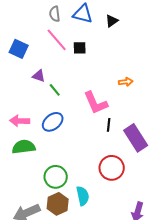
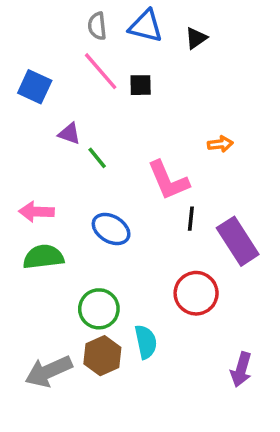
blue ellipse: (53, 122) -> (111, 229), moved, turned 70

